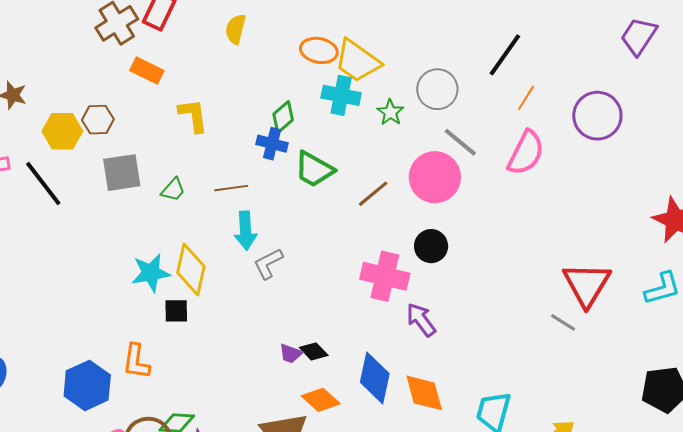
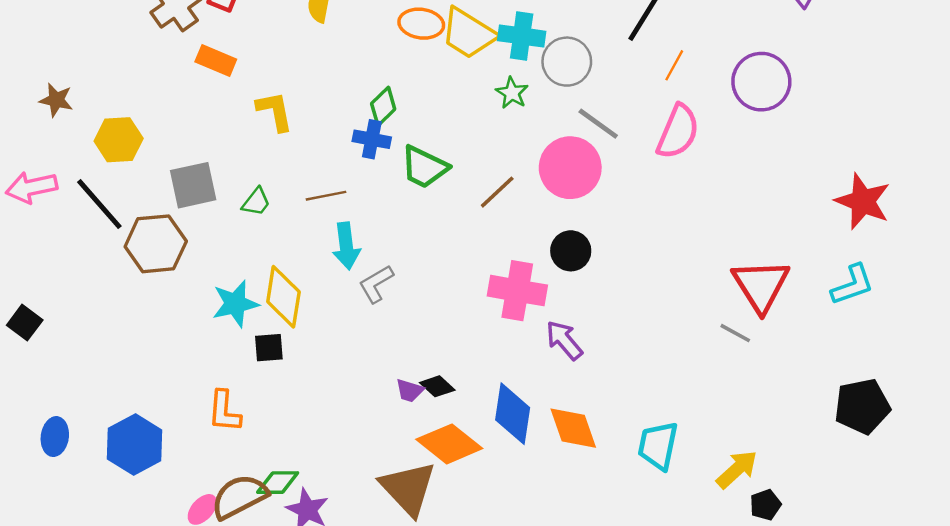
cyan cross: (341, 95) -> (522, 36), moved
brown hexagon: (98, 120) -> (156, 244), moved, size x1.6
blue hexagon: (87, 385) -> (135, 445), moved
orange diamond: (321, 400) -> (449, 444), size x1.4

